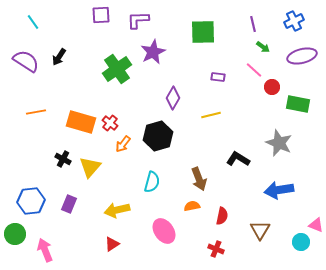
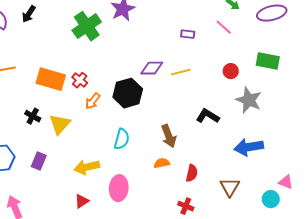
red circle: (272, 87) -> (231, 71), moved
purple diamond: (173, 98) -> (152, 68), moved, turned 60
pink ellipse: (164, 231) -> (119, 188), moved, turned 40

